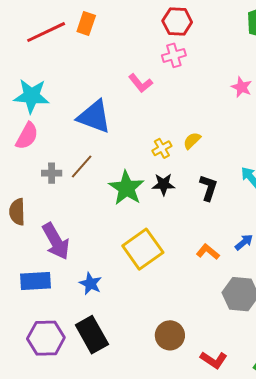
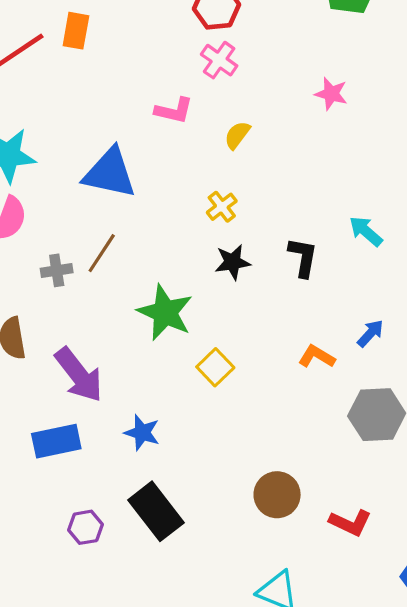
pink cross: (174, 55) -> (219, 60), turned -30
pink L-shape: (141, 83) -> (174, 111), turned -30
yellow semicircle: (192, 141) -> (237, 135), moved
green star: (126, 188) -> (165, 312), moved
yellow square: (143, 249) -> (215, 367), size x0.6
purple hexagon: (46, 338) -> (85, 527), size x0.6

